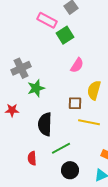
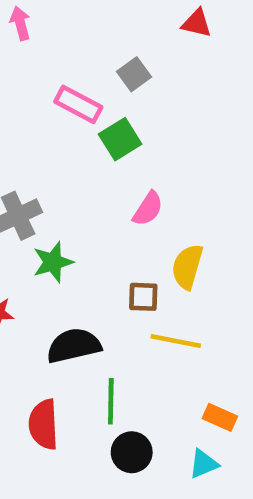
black semicircle: (45, 124) -> (74, 346), turned 75
green line: (61, 148) -> (111, 401), turned -60
red semicircle: (32, 158) -> (44, 424), size x1.5

